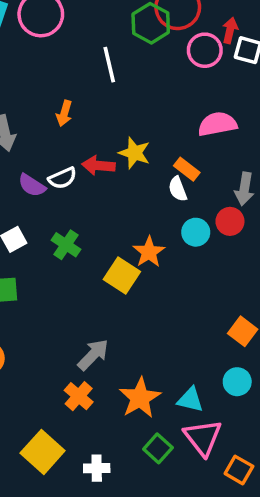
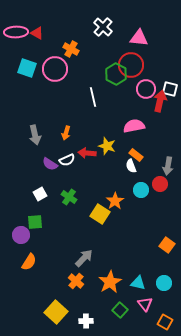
red arrow: (230, 30) -> (160, 101), moved, size x1.5
orange arrow: (64, 113) -> (66, 133), moved
pink semicircle: (217, 124) -> (134, 126), moved
cyan circle: (237, 382) -> (164, 283), moved
pink triangle: (203, 438) -> (145, 304), size x0.7

